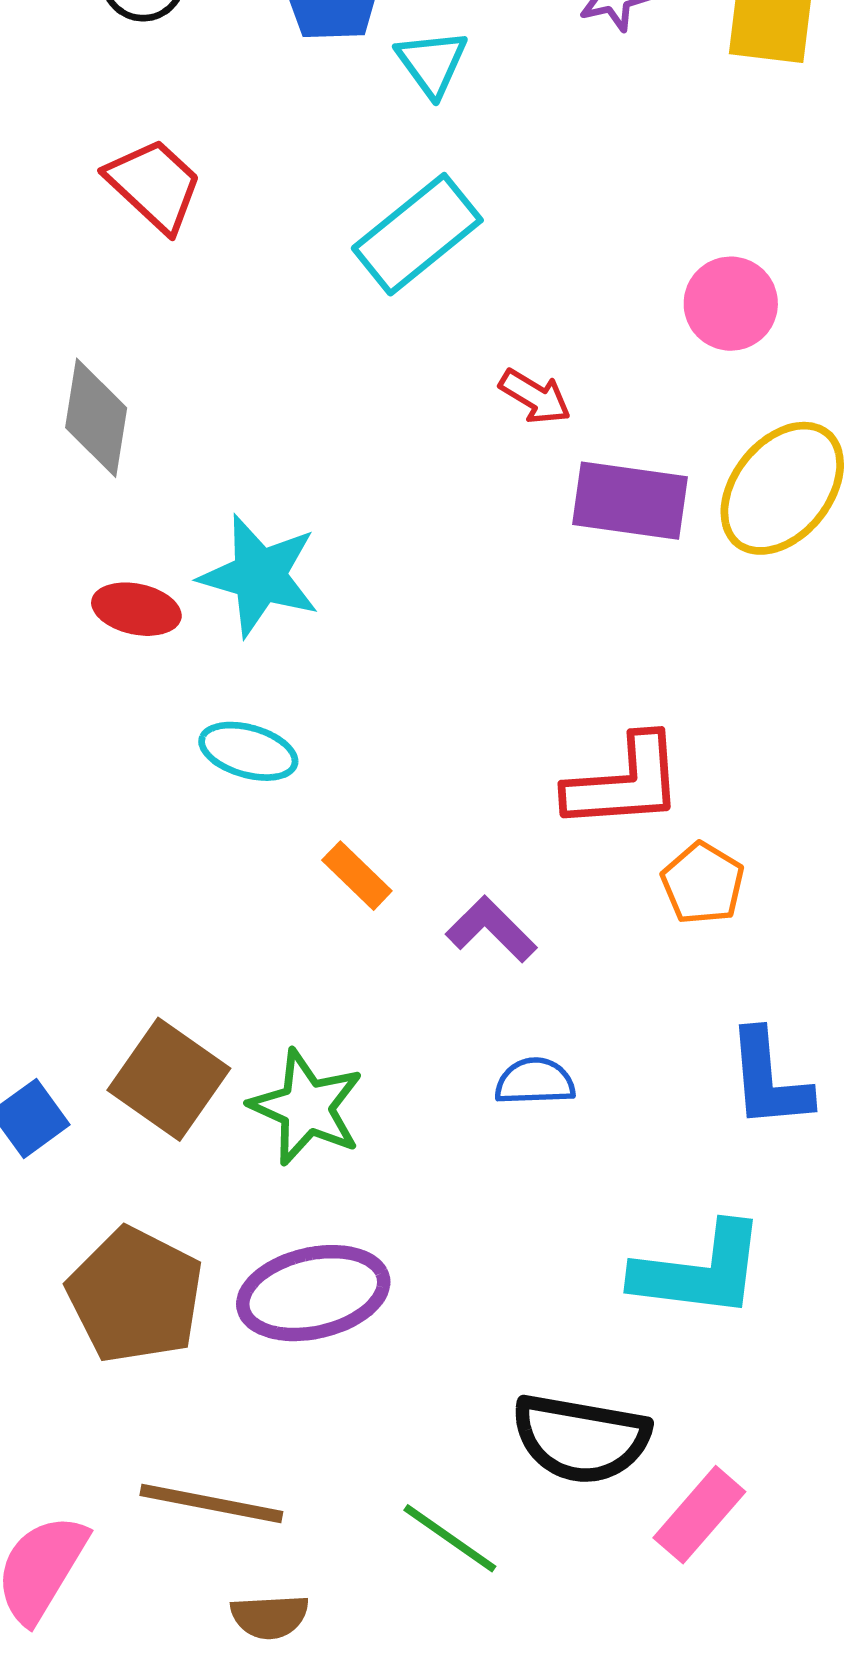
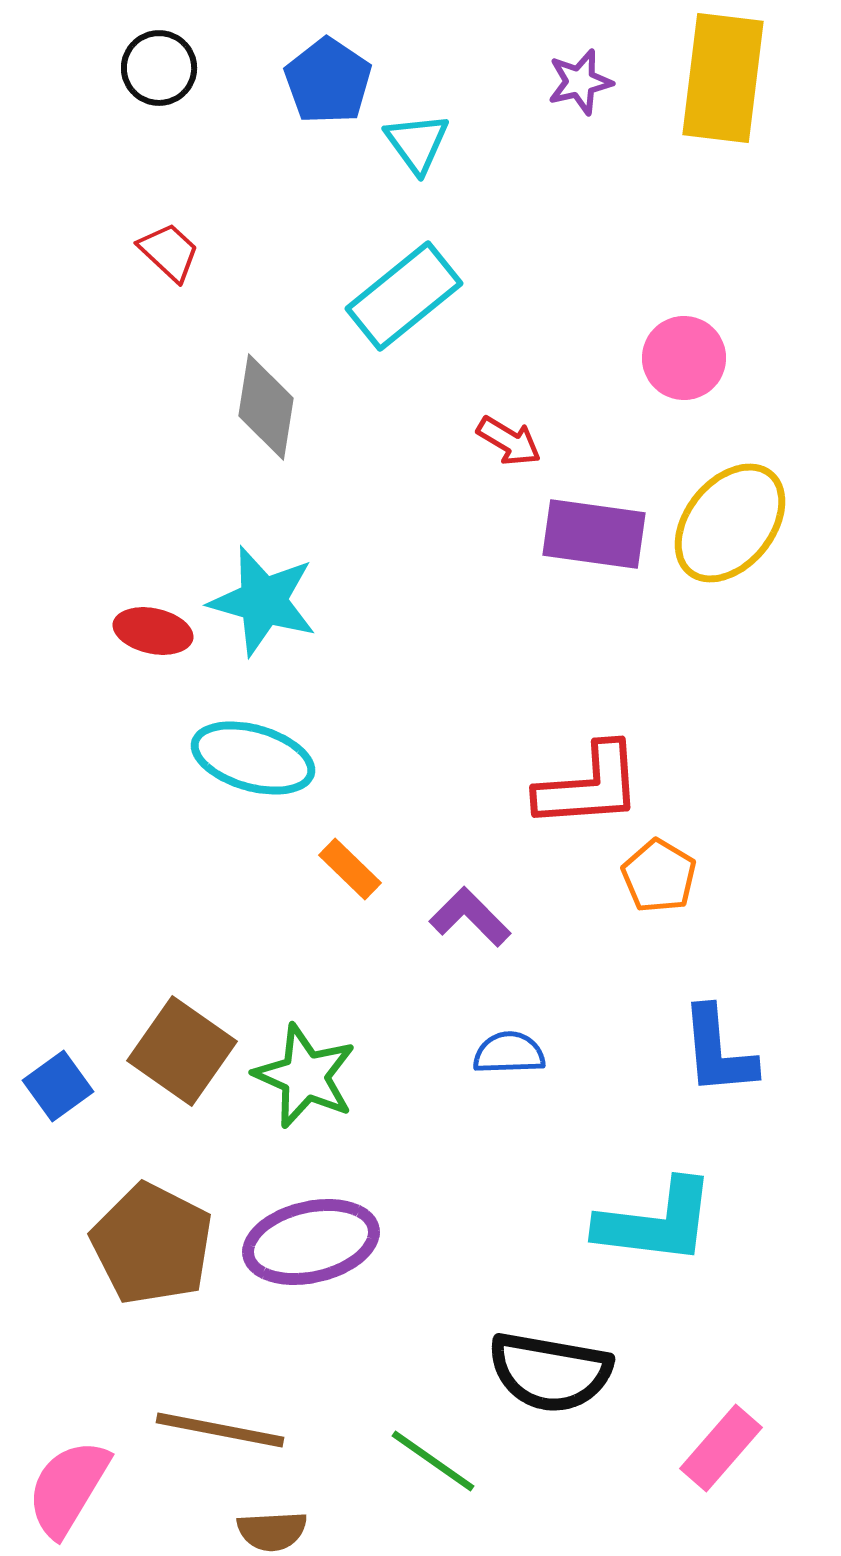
red trapezoid: (154, 185) -> (169, 252), size x0.7
gray diamond: (96, 418) -> (266, 407), moved
cyan ellipse: (248, 751) -> (253, 758), size x1.4
pink rectangle: (699, 1515) -> (721, 1448), moved

